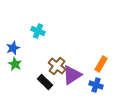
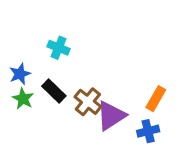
black rectangle: (45, 82) -> (54, 91), moved
blue cross: (96, 85) -> (148, 131), turned -32

